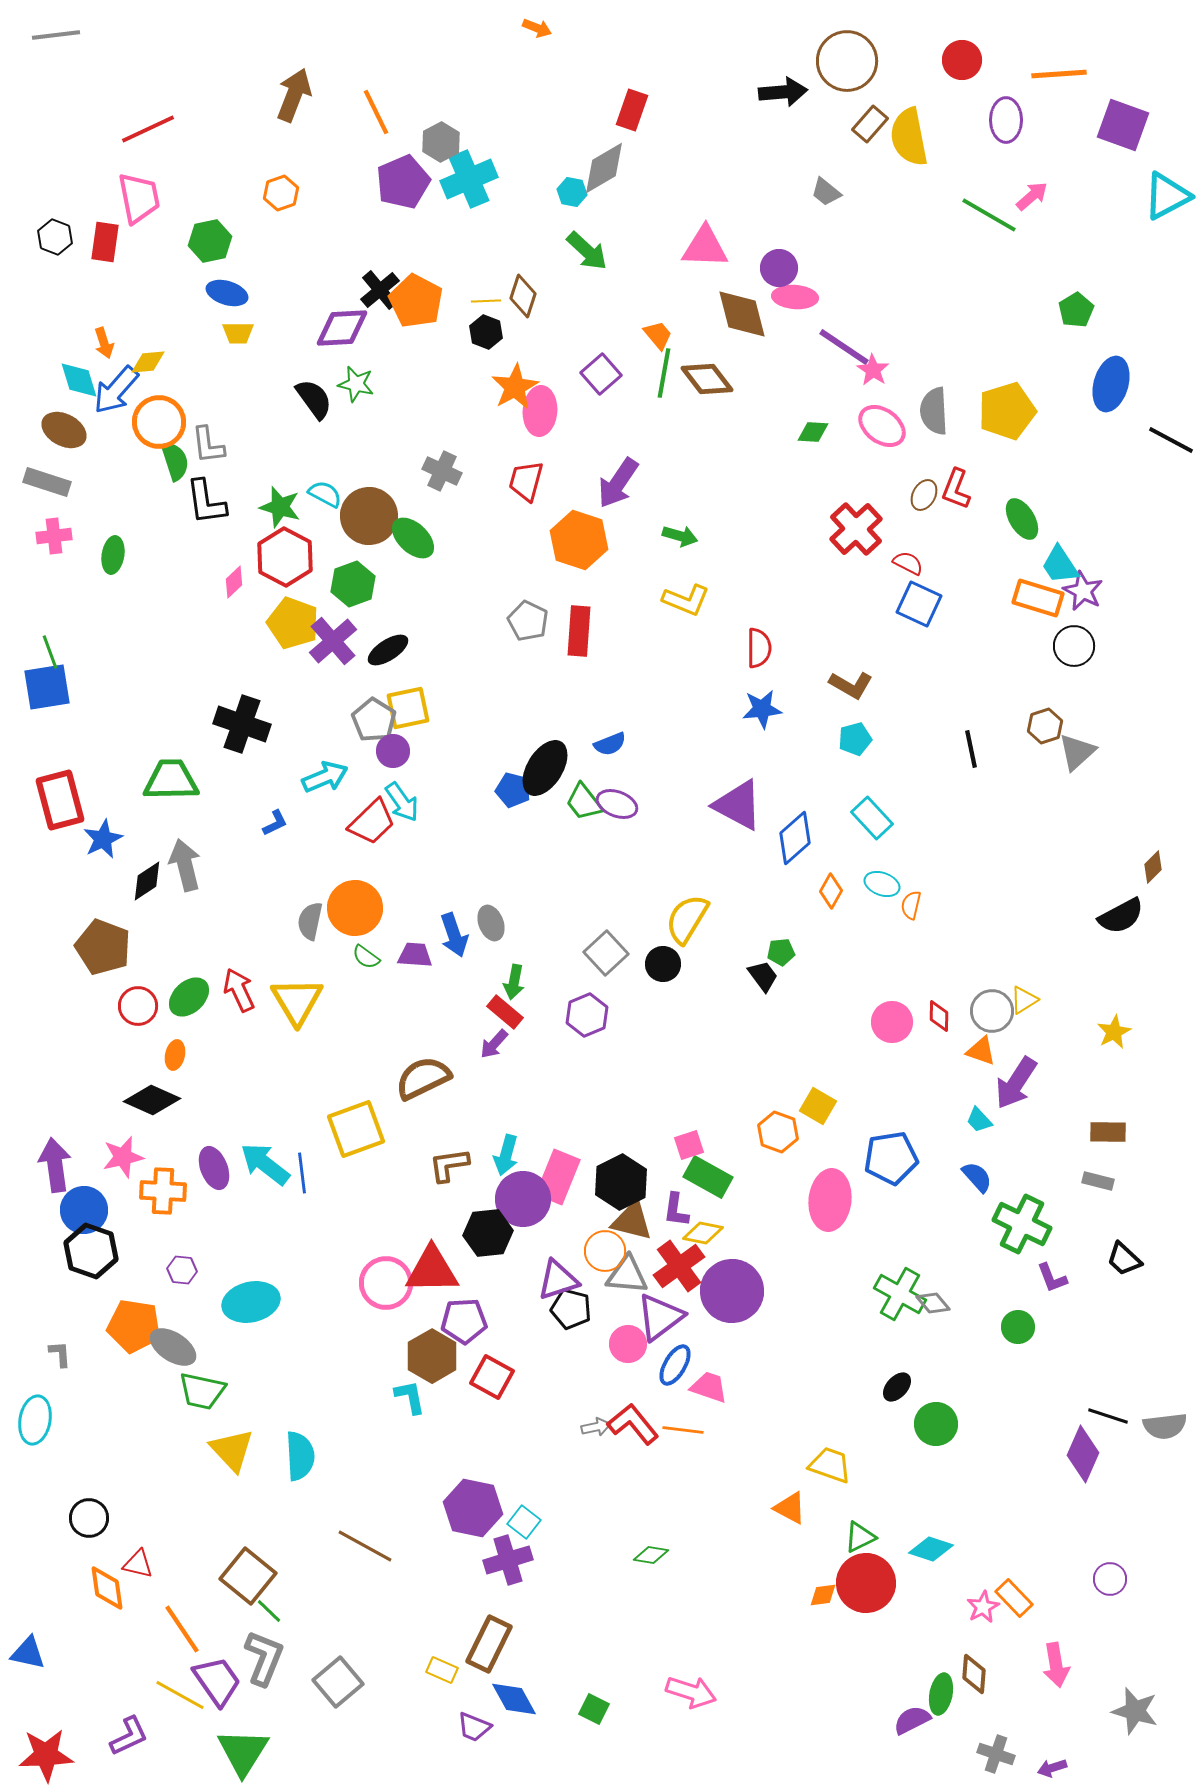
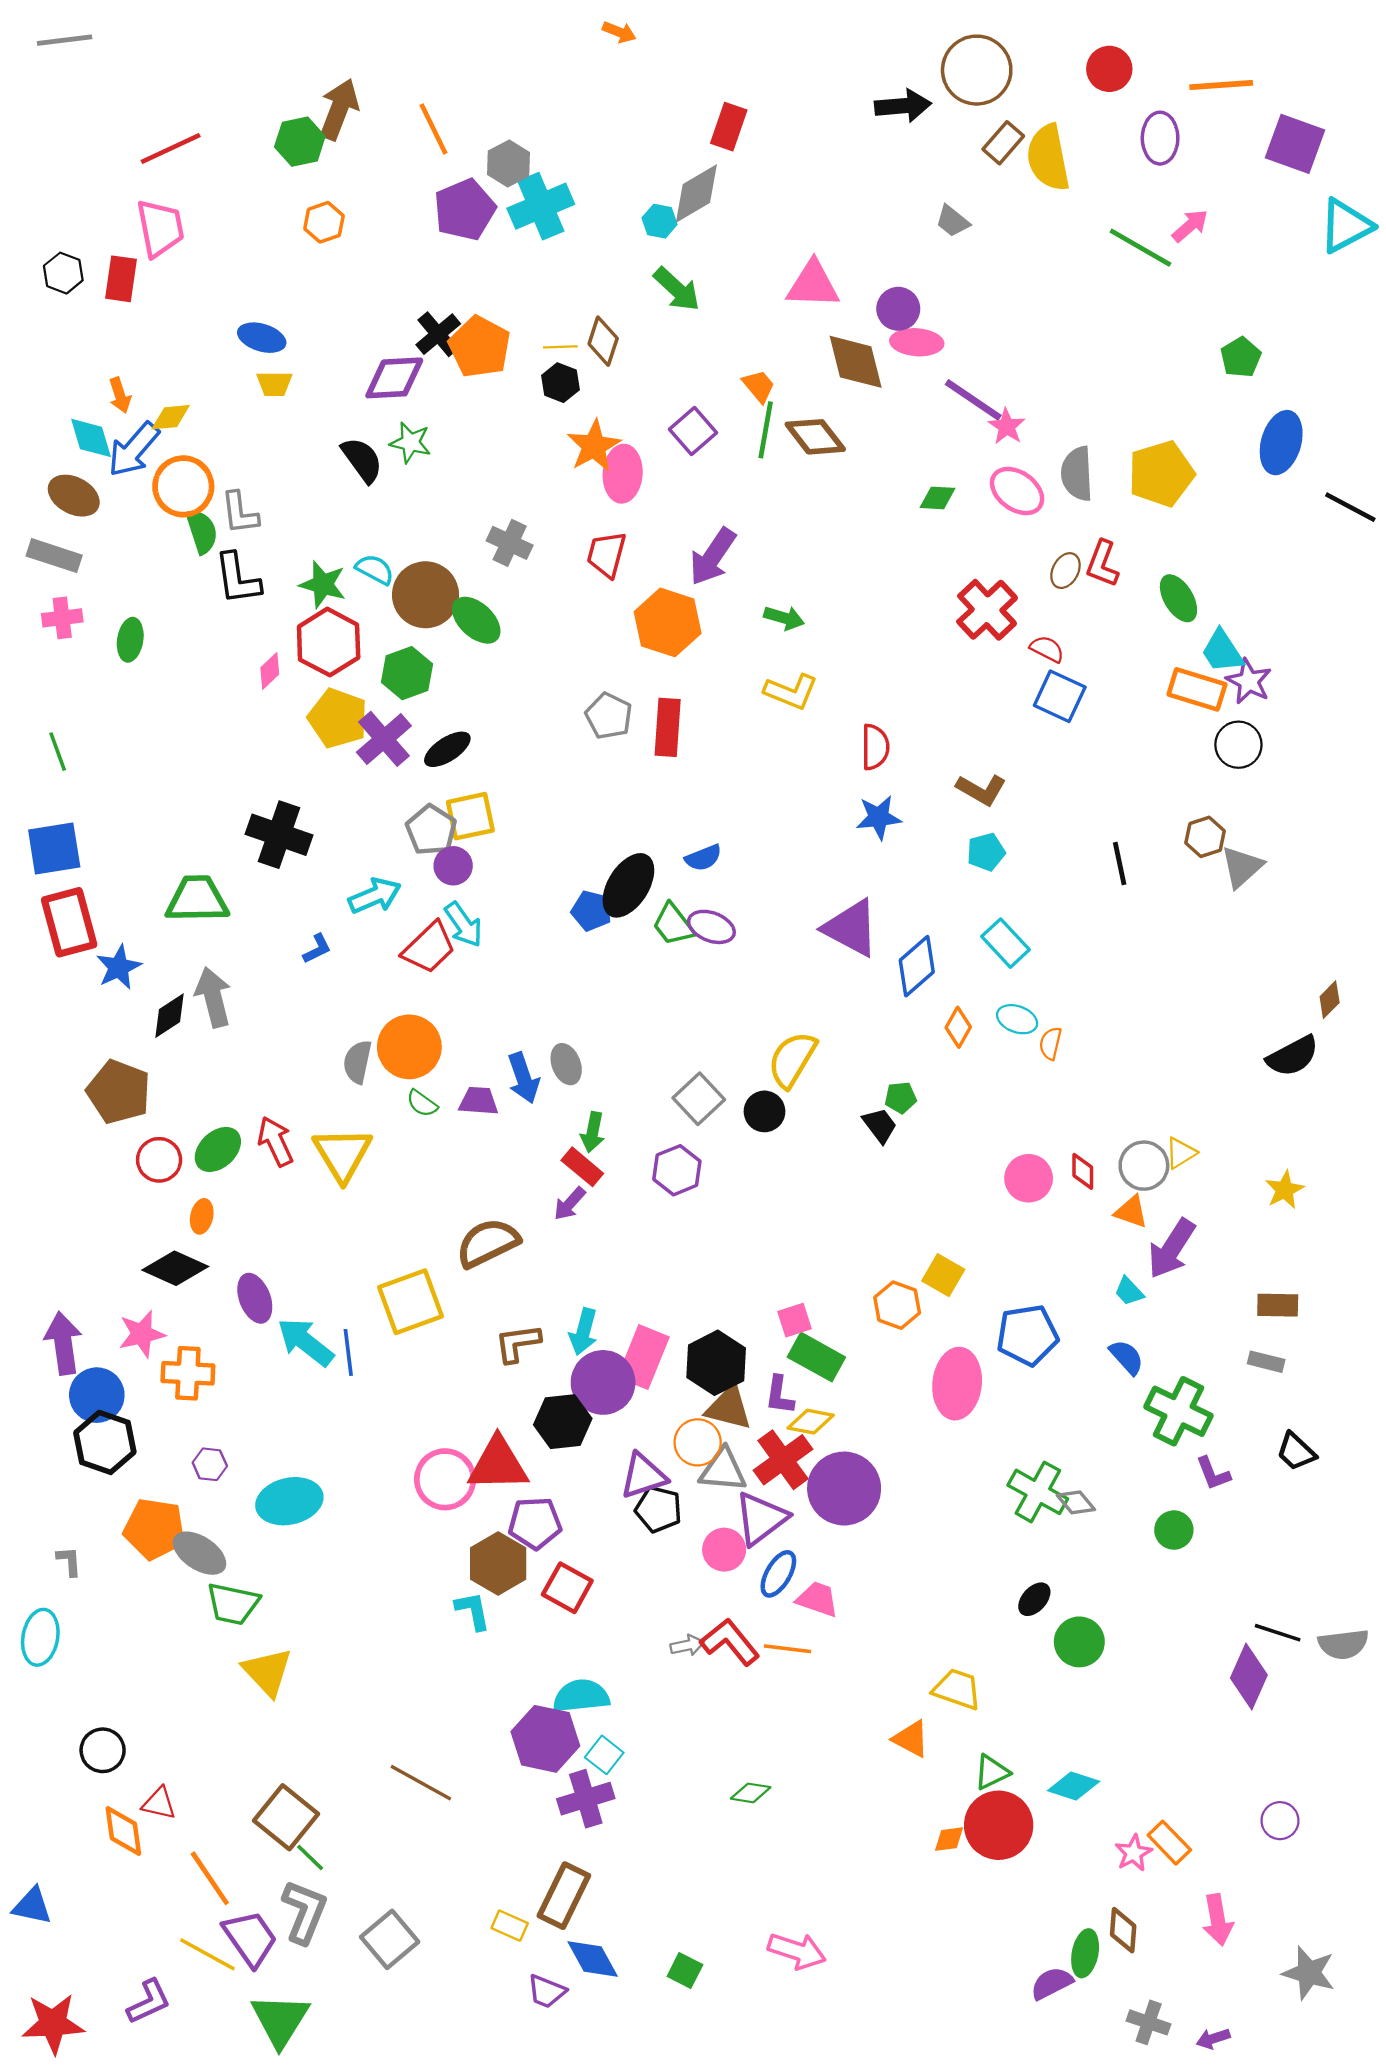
green hexagon: (210, 241) -> (300, 142), moved
blue square: (47, 687) -> (54, 848), moved
purple ellipse: (214, 1168) -> (255, 1298), moved
cyan semicircle: (300, 1456) -> (581, 1696), moved, turned -93

